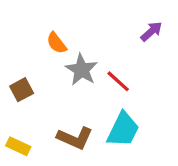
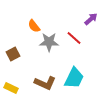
gray star: (82, 70) -> (49, 42), turned -30
red line: (118, 81) -> (74, 38), moved

